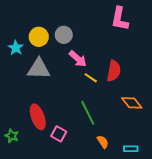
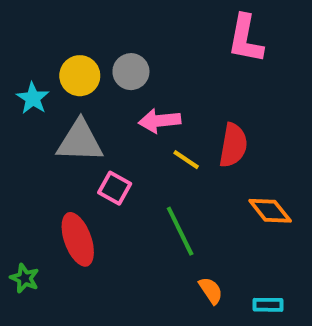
pink arrow: (78, 59) -> (160, 121), turned 132
pink square: (59, 134) -> (115, 188), moved

